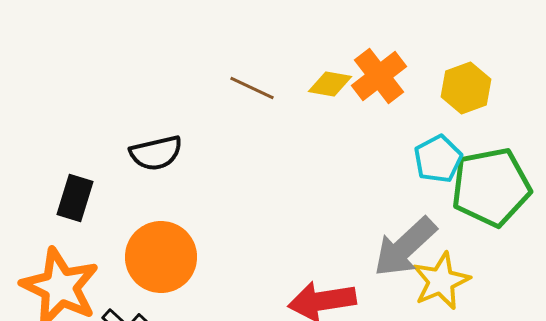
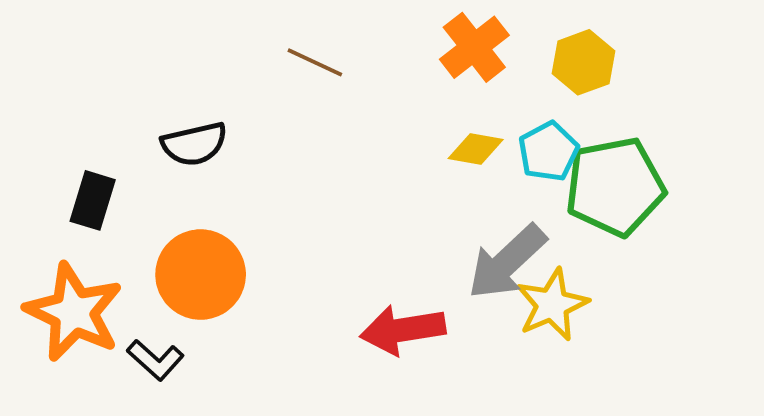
yellow diamond: (330, 84) -> (476, 149), moved

